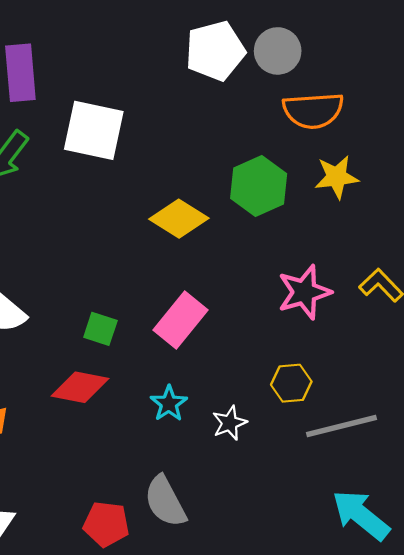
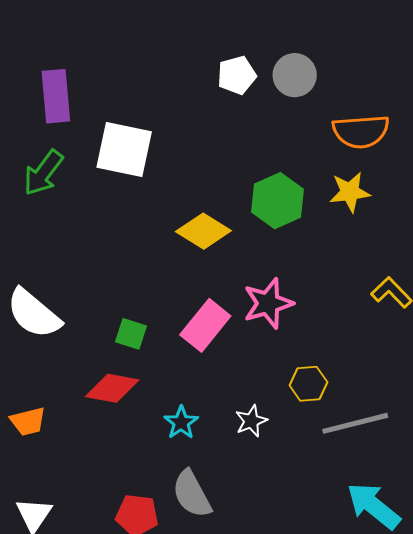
white pentagon: (215, 51) -> (237, 75), size x0.7
orange semicircle: (313, 110) -> (361, 131), moved
pink star: (304, 292) -> (268, 303), moved
cyan star: (169, 404) -> (181, 423), moved

